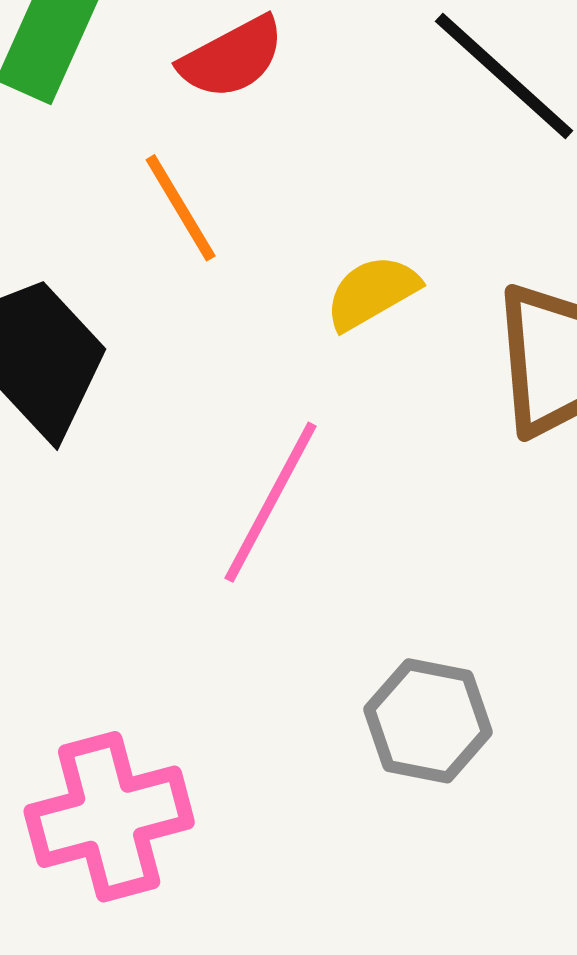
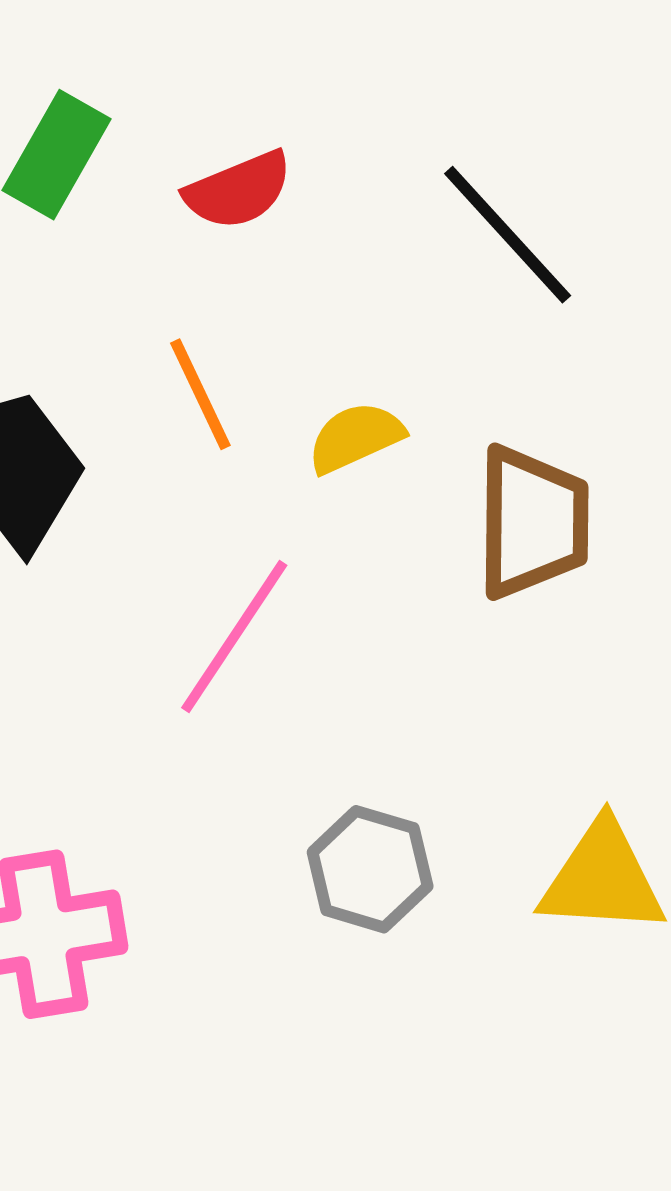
orange line: (181, 208) -> (200, 394), moved

